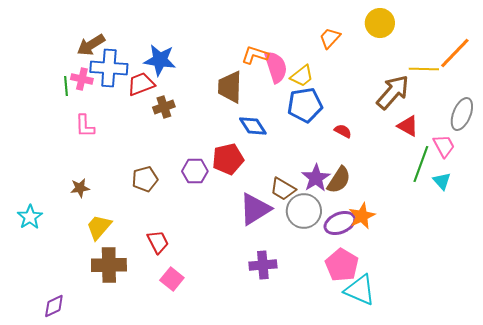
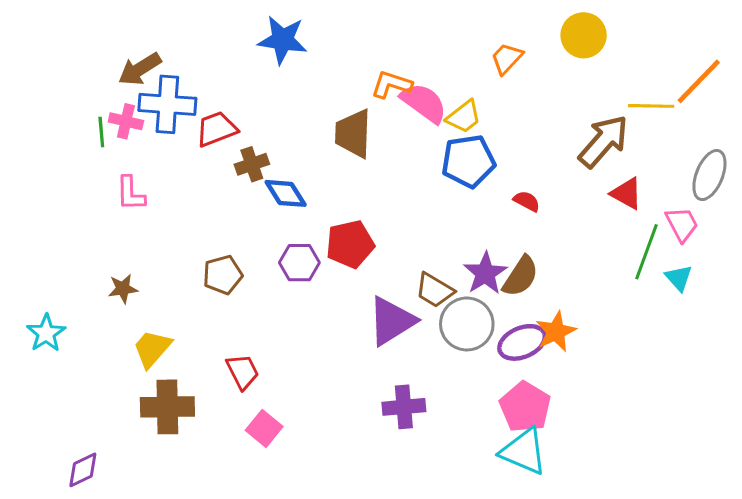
blue star: (160, 60) -> (283, 40), moved
pink semicircle: (276, 67) -> (424, 103), turned -36
blue diamond: (253, 126) -> (286, 193), moved
cyan triangle: (360, 290) -> (524, 451), moved

